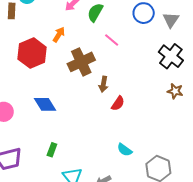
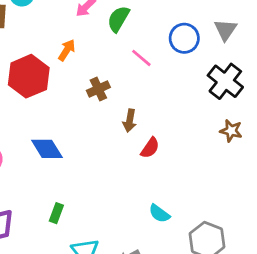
blue circle: (144, 13) -> (184, 38), moved
brown cross: (81, 62) -> (98, 89), size x0.6

